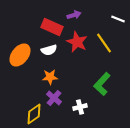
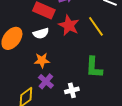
green L-shape: (102, 84) -> (94, 67), turned -40

